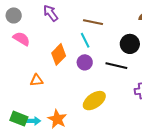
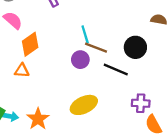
brown line: (93, 22) -> (96, 48), moved
orange diamond: (59, 54) -> (30, 44), moved

